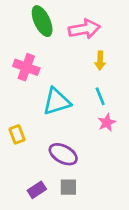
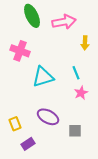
yellow arrow: (100, 61) -> (85, 43), moved
yellow rectangle: (17, 134) -> (15, 124), moved
gray square: (68, 187) -> (75, 131), moved

